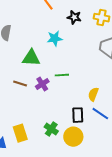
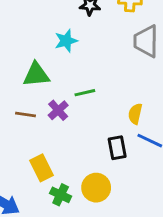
green cross: (51, 129) -> (61, 195), moved
yellow rectangle: (20, 133) -> (41, 168), moved
yellow circle: (73, 137) -> (96, 188), moved

